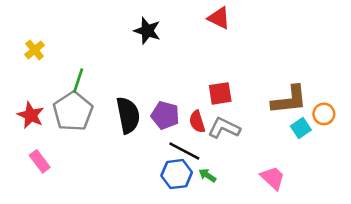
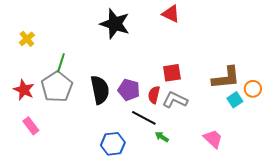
black star: (147, 31) -> (115, 24), size x1.4
red semicircle: (197, 122) -> (154, 95), turned 30
blue hexagon: (177, 174) -> (113, 144), moved

